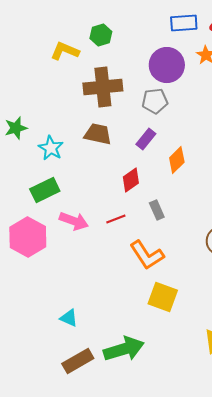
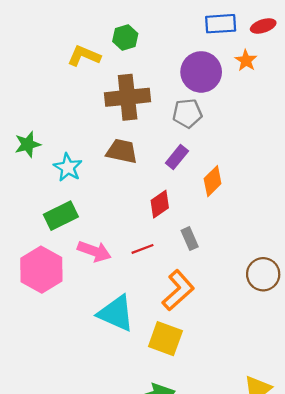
orange L-shape: (147, 255) -> (178, 290), turned -99
yellow square: (163, 297) -> (165, 339), moved
cyan triangle: (69, 318) -> (116, 313), moved, size x1.8

